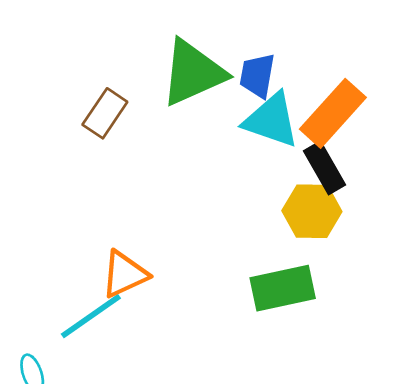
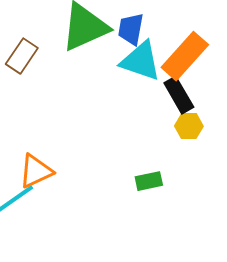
yellow hexagon: (312, 211) -> (189, 126), moved, size x0.7
green rectangle: (283, 288) -> (149, 181), size x0.6

